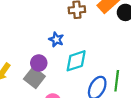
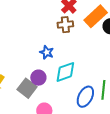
purple circle: (39, 63) -> (38, 78), moved

